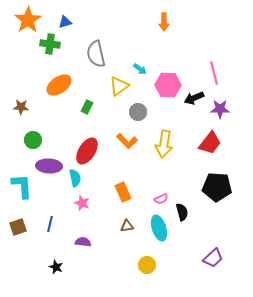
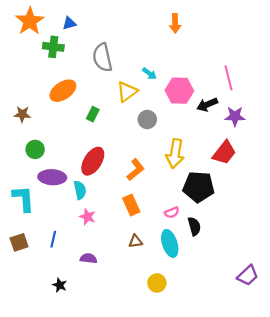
orange L-shape: (127, 141) -> (136, 170), moved, turned -85
black pentagon: (217, 187) -> (199, 187), moved
purple trapezoid: (213, 258) -> (248, 276), moved

